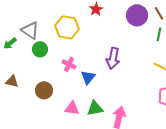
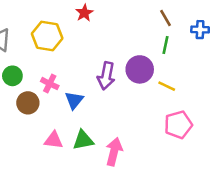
purple circle: (137, 15) -> (140, 69), moved
green circle: (40, 49) -> (12, 76), moved
brown circle: (44, 90) -> (28, 103), moved

